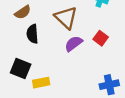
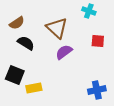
black semicircle: (32, 34) -> (26, 43), turned 126
red square: (101, 38) -> (98, 41), moved, turned -32

